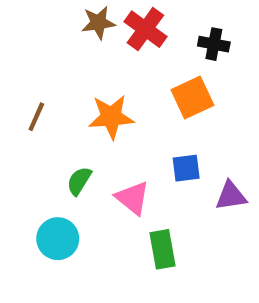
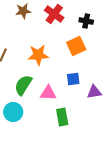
brown star: (98, 23) -> (23, 11), moved
green semicircle: (79, 181) -> (23, 85), size x1.5
pink triangle: (133, 198) -> (48, 93), turned -36

